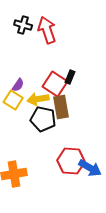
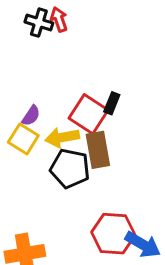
red arrow: (47, 30) -> (59, 19), moved, size x0.6

